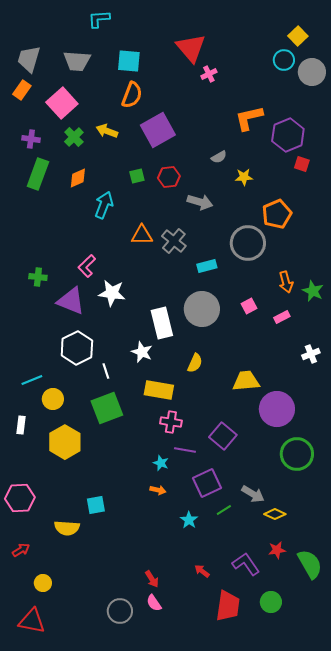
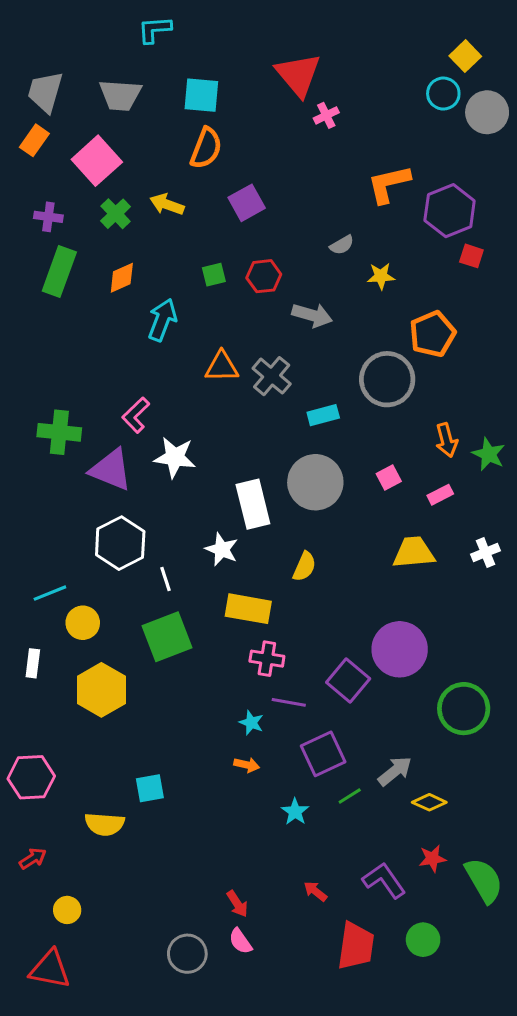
purple square: (158, 130) -> (247, 203), size x0.7
green cross: (38, 277) -> (59, 432), size x1.5
yellow trapezoid: (246, 381) -> (414, 552), moved
purple circle: (277, 409) -> (400, 649), moved
gray arrow: (253, 494) -> (395, 771), turned -70

